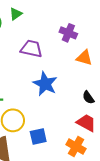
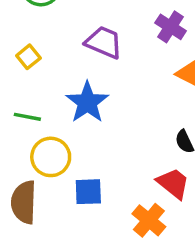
blue star: (45, 84) -> (87, 102), moved

